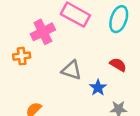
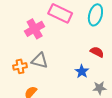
orange cross: (22, 56) -> (20, 66), moved
gray triangle: (71, 70) -> (40, 60), moved

